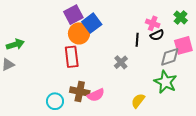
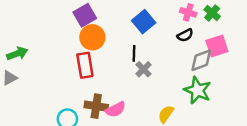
blue square: (92, 23) -> (144, 22), moved
pink cross: (153, 23) -> (188, 12), moved
black line: (137, 40) -> (134, 53), moved

